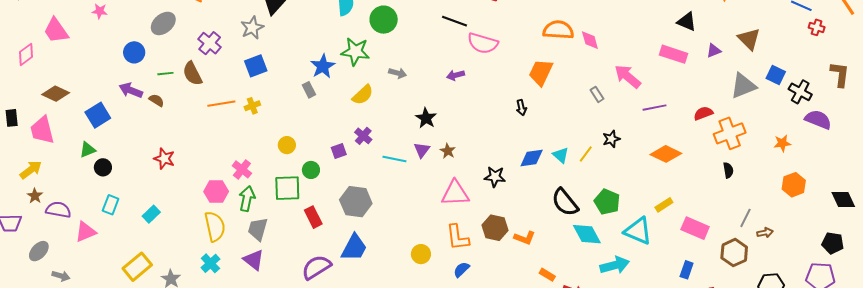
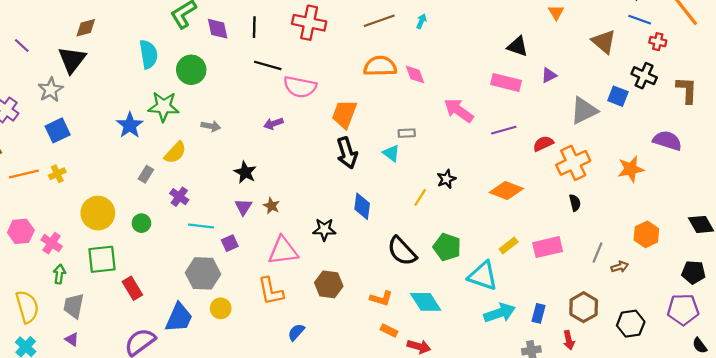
brown triangle: (749, 39) -> (604, 42), moved
orange trapezoid: (541, 72) -> (344, 114), moved
gray rectangle: (309, 90) -> (146, 174), moved, turned 63
black cross: (800, 92) -> (644, 76), moved
gray rectangle: (597, 94) -> (407, 133), moved, turned -56
black arrow: (521, 108) -> (347, 153), size x1.8
purple line: (654, 108) -> (504, 130), moved
orange star: (782, 143) -> (631, 169), size x1.4
yellow circle: (287, 145) -> (98, 213), size x1.8
purple square: (339, 151) -> (230, 243), moved
cyan triangle: (561, 155) -> (391, 153), moved
blue diamond: (532, 158) -> (362, 206), turned -70
cyan line: (394, 159) -> (201, 226), moved
green circle: (311, 170) -> (141, 223), moved
orange hexagon: (794, 185) -> (646, 234), moved
pink hexagon: (216, 192) -> (21, 231), moved
green arrow: (247, 199) -> (59, 274), size x0.7
gray hexagon: (356, 202) -> (203, 273), moved
pink rectangle: (695, 228) -> (548, 247), moved, turned -32
cyan diamond: (587, 234) -> (426, 302), moved
orange L-shape: (458, 237) -> (271, 291), moved
orange L-shape: (525, 238) -> (381, 298), moved
brown hexagon: (734, 253) -> (584, 307), moved
yellow circle: (421, 254) -> (221, 308), moved
purple triangle: (254, 260) -> (72, 339), size x0.6
cyan arrow: (615, 265) -> (500, 313), moved

